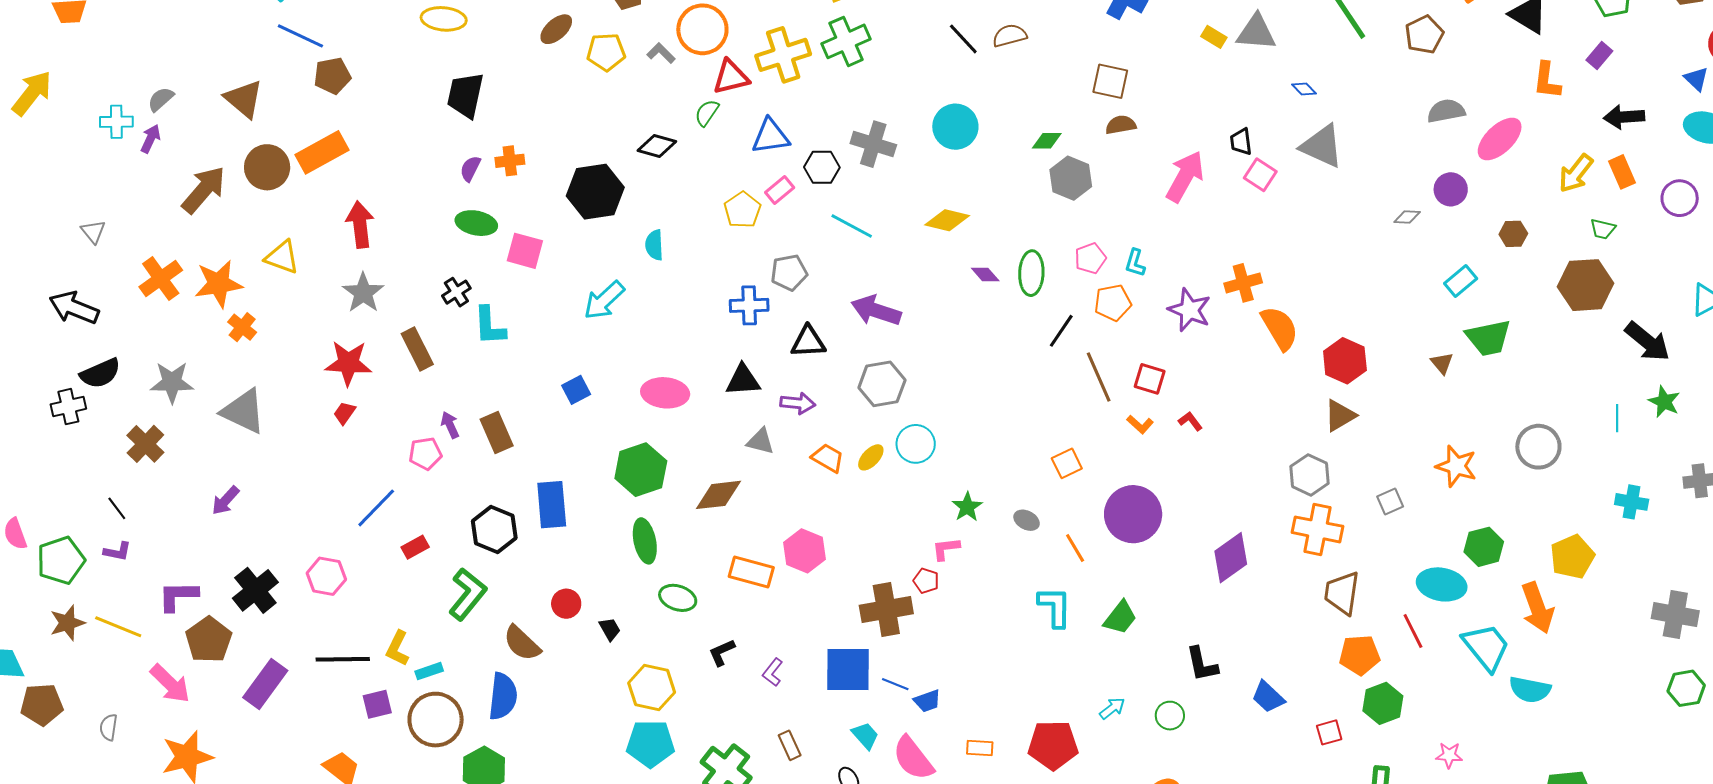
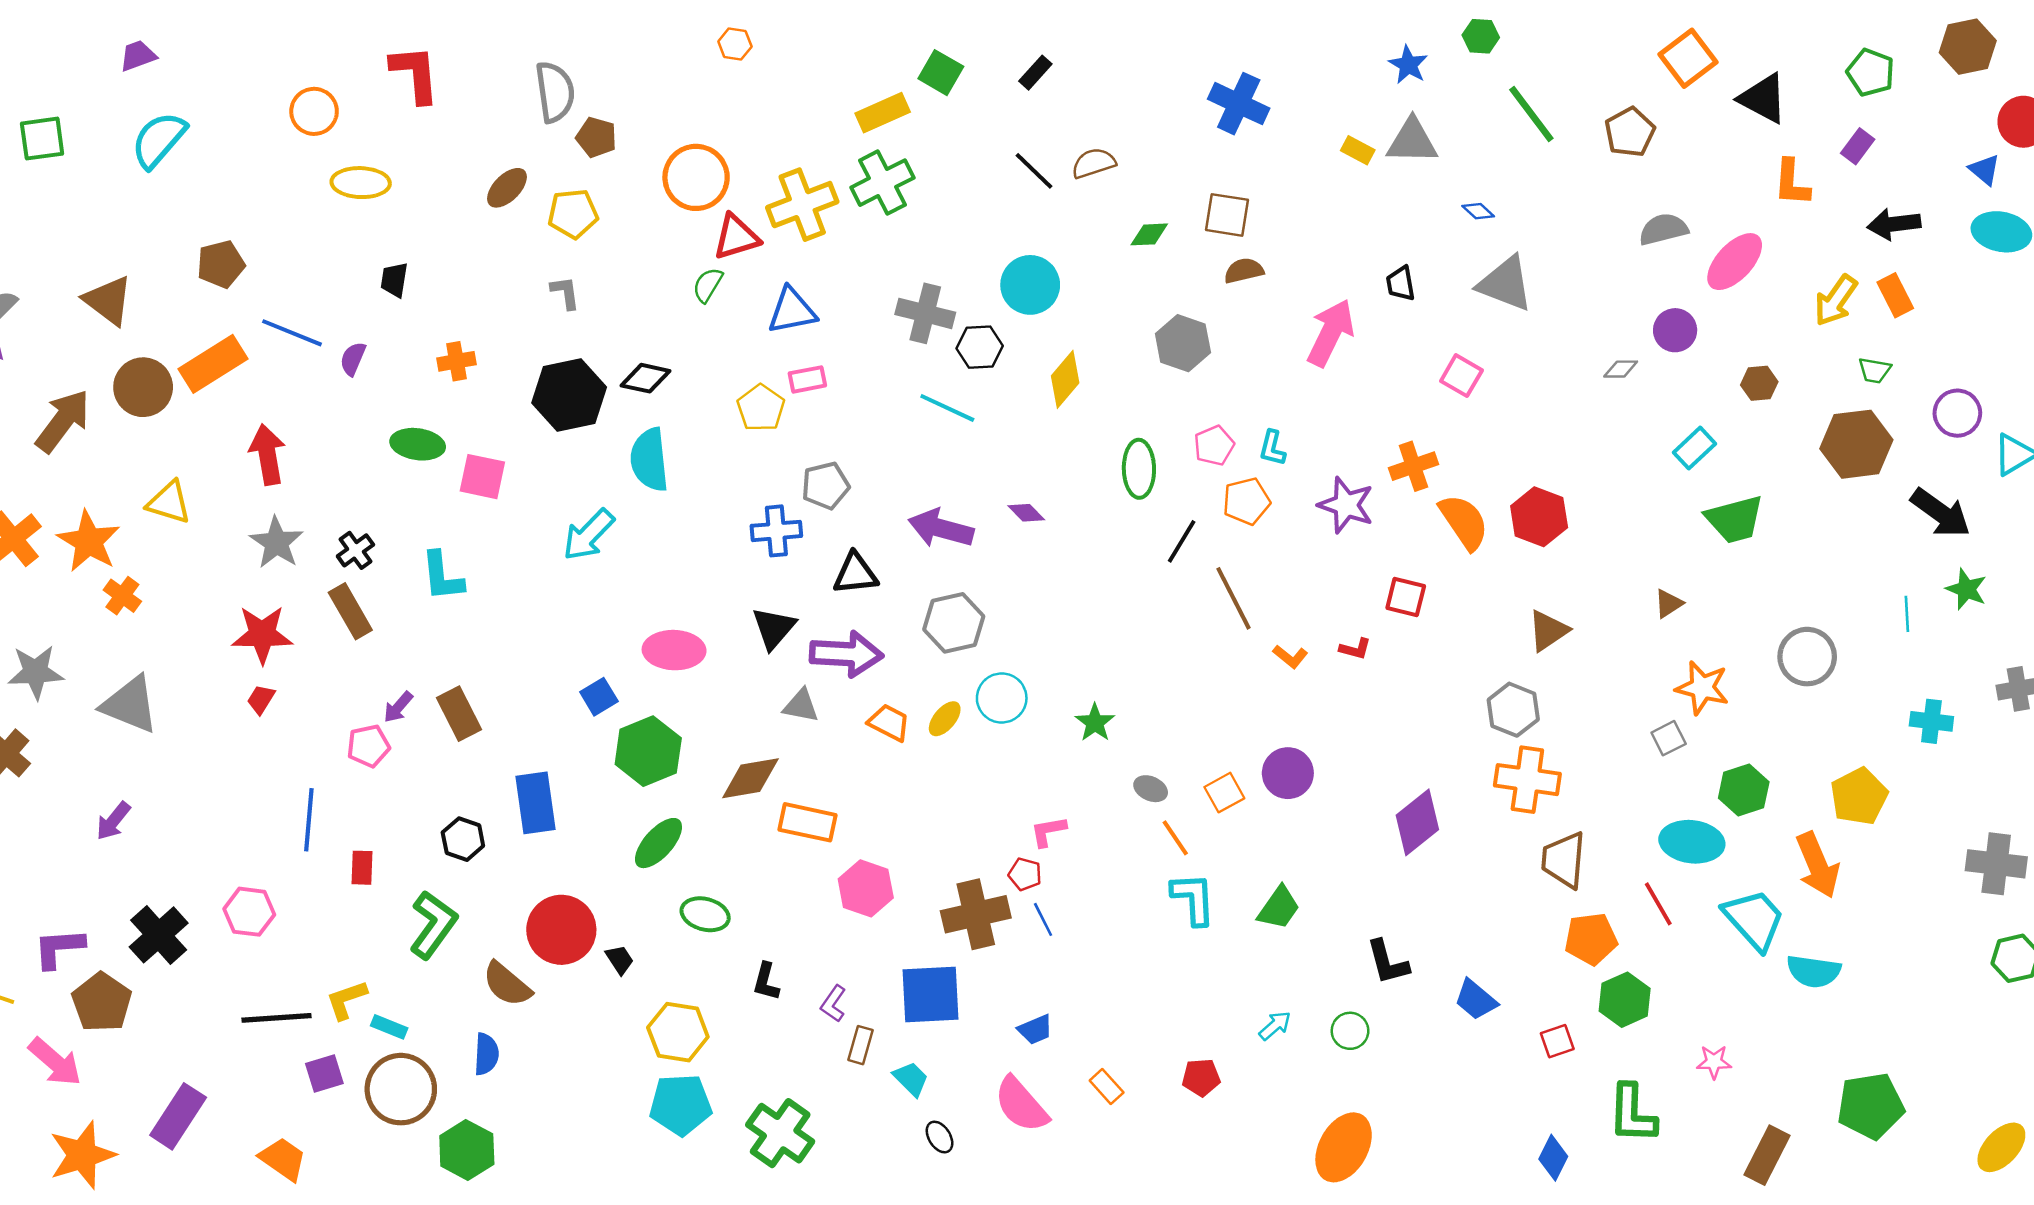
blue line: (300, 36) -> (292, 333), moved
gray L-shape: (661, 53) -> (565, 293), moved, turned 40
black trapezoid: (465, 95) -> (394, 280), size x0.6
green diamond: (1047, 141) -> (1149, 234), moved
black diamond: (657, 146) -> (646, 378), moved
black hexagon: (822, 167) -> (980, 347), moved
purple semicircle: (470, 169) -> (353, 359), moved
pink square: (1260, 175) -> (1461, 376), moved
pink rectangle: (780, 190) -> (807, 379), turned 32
purple circle: (1680, 198) -> (1957, 413), moved
yellow diamond: (947, 220) -> (1065, 379), moved, turned -60
cyan line: (852, 226) -> (947, 408), moved
cyan semicircle: (654, 245) -> (649, 460), size x1.6
purple diamond: (985, 275) -> (1026, 513), moved
orange star: (218, 284) -> (89, 541), turned -30
black cross: (456, 292) -> (355, 550), moved
red hexagon: (1345, 361) -> (1539, 517), moved
brown triangle: (1442, 363) -> (1669, 603), moved, turned 40
red square: (1150, 379) -> (1406, 597), moved
black triangle: (743, 380) -> (774, 628), turned -42
blue square: (576, 390) -> (599, 697), moved
purple arrow: (798, 403) -> (846, 654), size x1.6
red L-shape: (1190, 421) -> (1355, 649), turned 145
purple arrow: (450, 425) -> (398, 707), turned -112
orange square: (1067, 463) -> (1224, 793), moved
gray square: (1390, 501) -> (1669, 738), moved
green star: (967, 507) -> (1095, 723), moved
blue line: (376, 508) -> (309, 820), turned -36
purple circle: (1133, 514) -> (1288, 773), size x0.7
black hexagon: (494, 530) -> (463, 839), size x0.7
green ellipse: (645, 541) -> (658, 843), turned 57
red rectangle: (415, 547) -> (362, 868), turned -56
orange line: (1075, 548) -> (1175, 838), moved
pink hexagon: (805, 551) -> (866, 888), moved
orange rectangle: (751, 572) -> (807, 822), moved
red circle: (566, 604) -> (561, 930), size x1.8
yellow L-shape: (397, 648) -> (346, 1000), turned 48
black L-shape: (722, 652) -> (766, 982), turned -48
cyan rectangle: (429, 671) -> (389, 1027), turned 44
purple rectangle: (265, 684) -> (178, 1116), moved
blue line: (895, 684) -> (1043, 919), moved, turned 44
blue semicircle: (503, 696) -> (486, 1054), size x0.7
cyan trapezoid: (865, 736) -> (911, 1079), moved
brown rectangle: (790, 745) -> (861, 1045), moved, turned 44
red pentagon: (1053, 745) -> (1201, 1077), size x0.6
orange rectangle: (980, 748) -> (1107, 1087), turned 48

